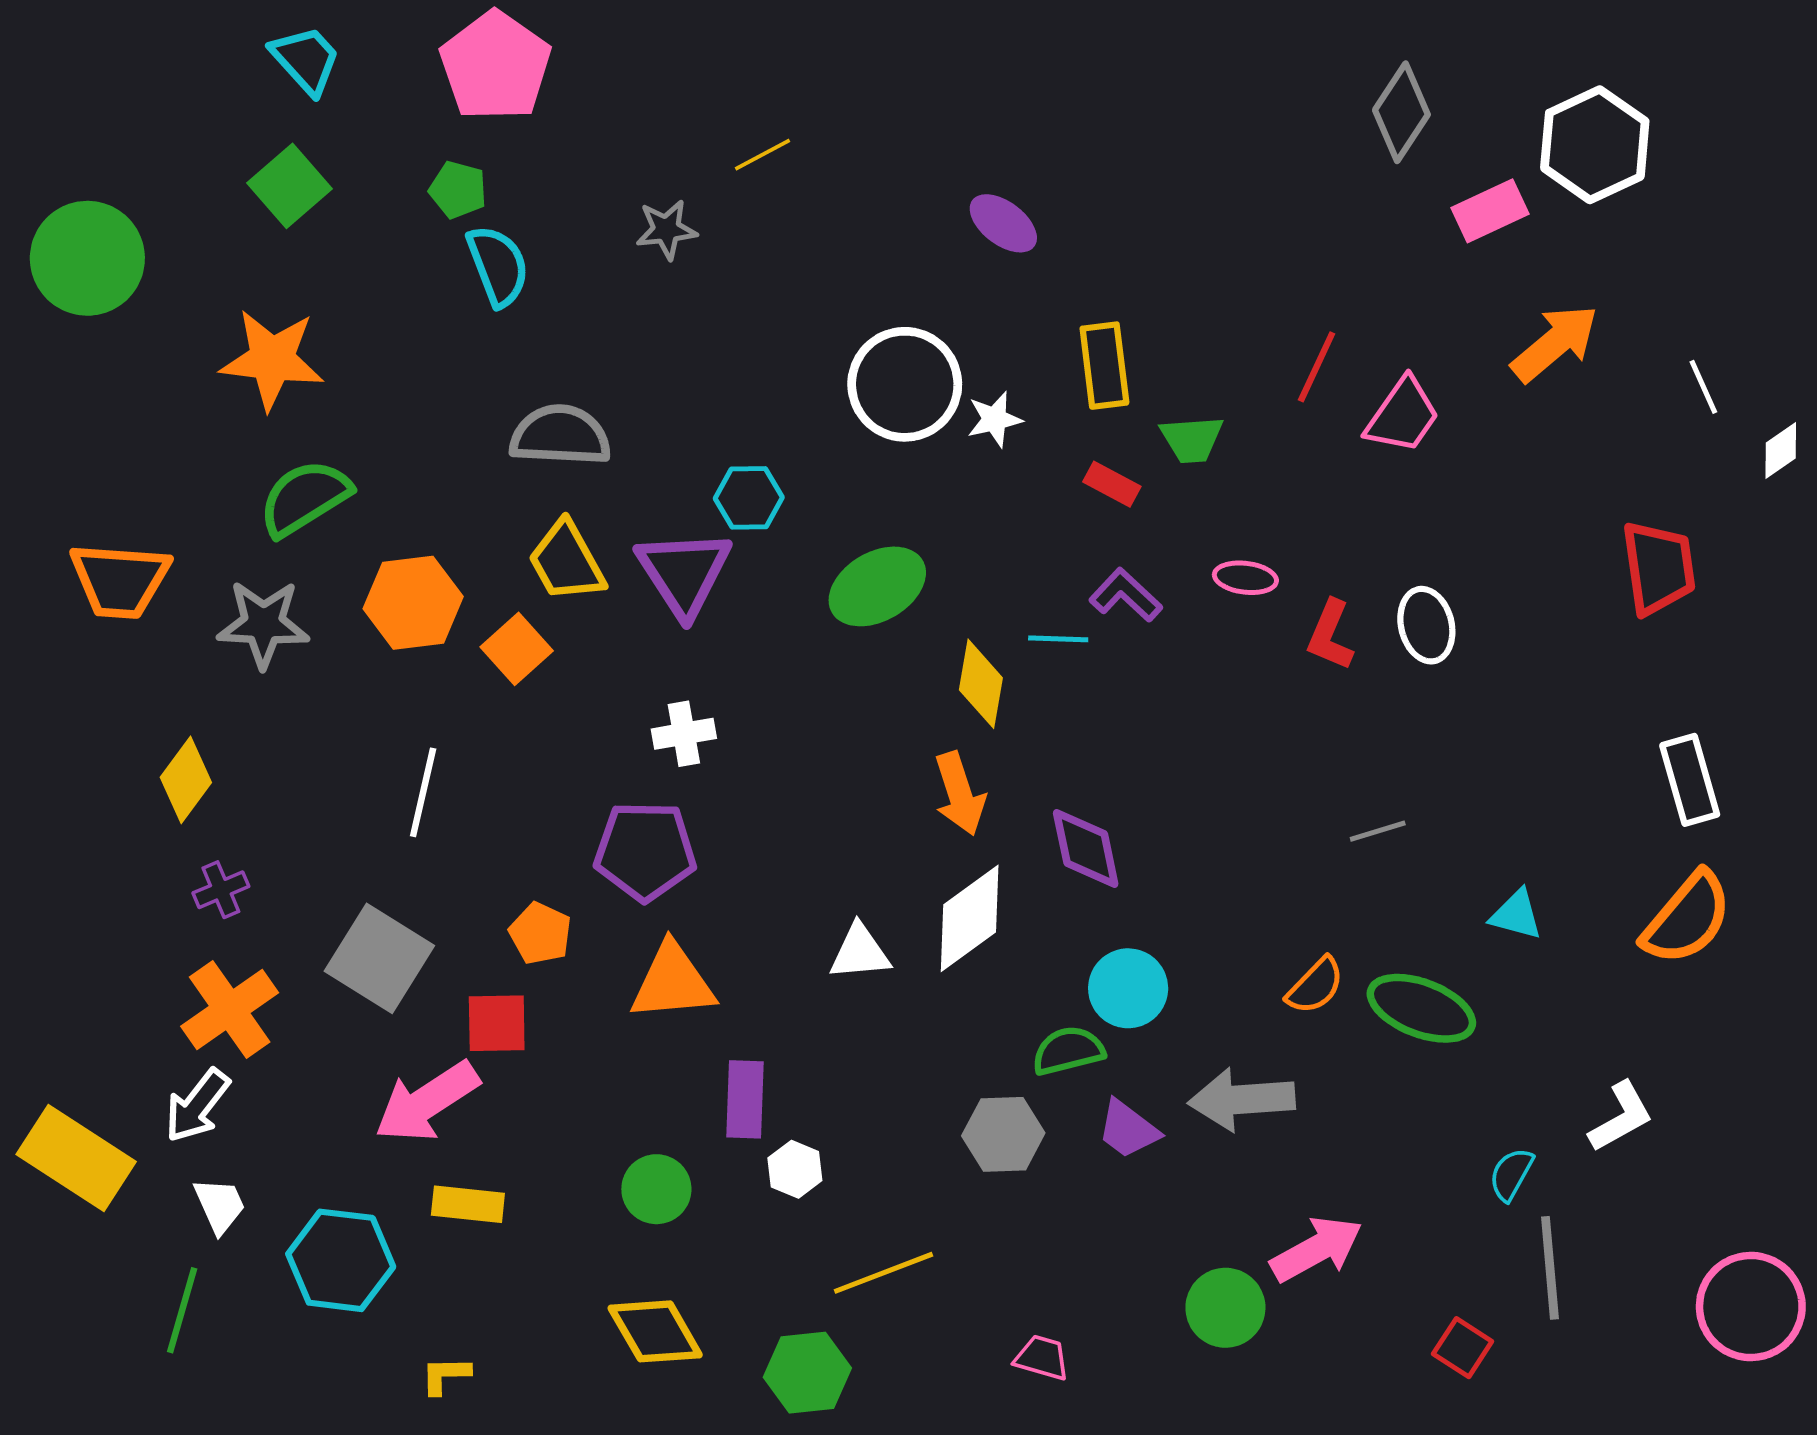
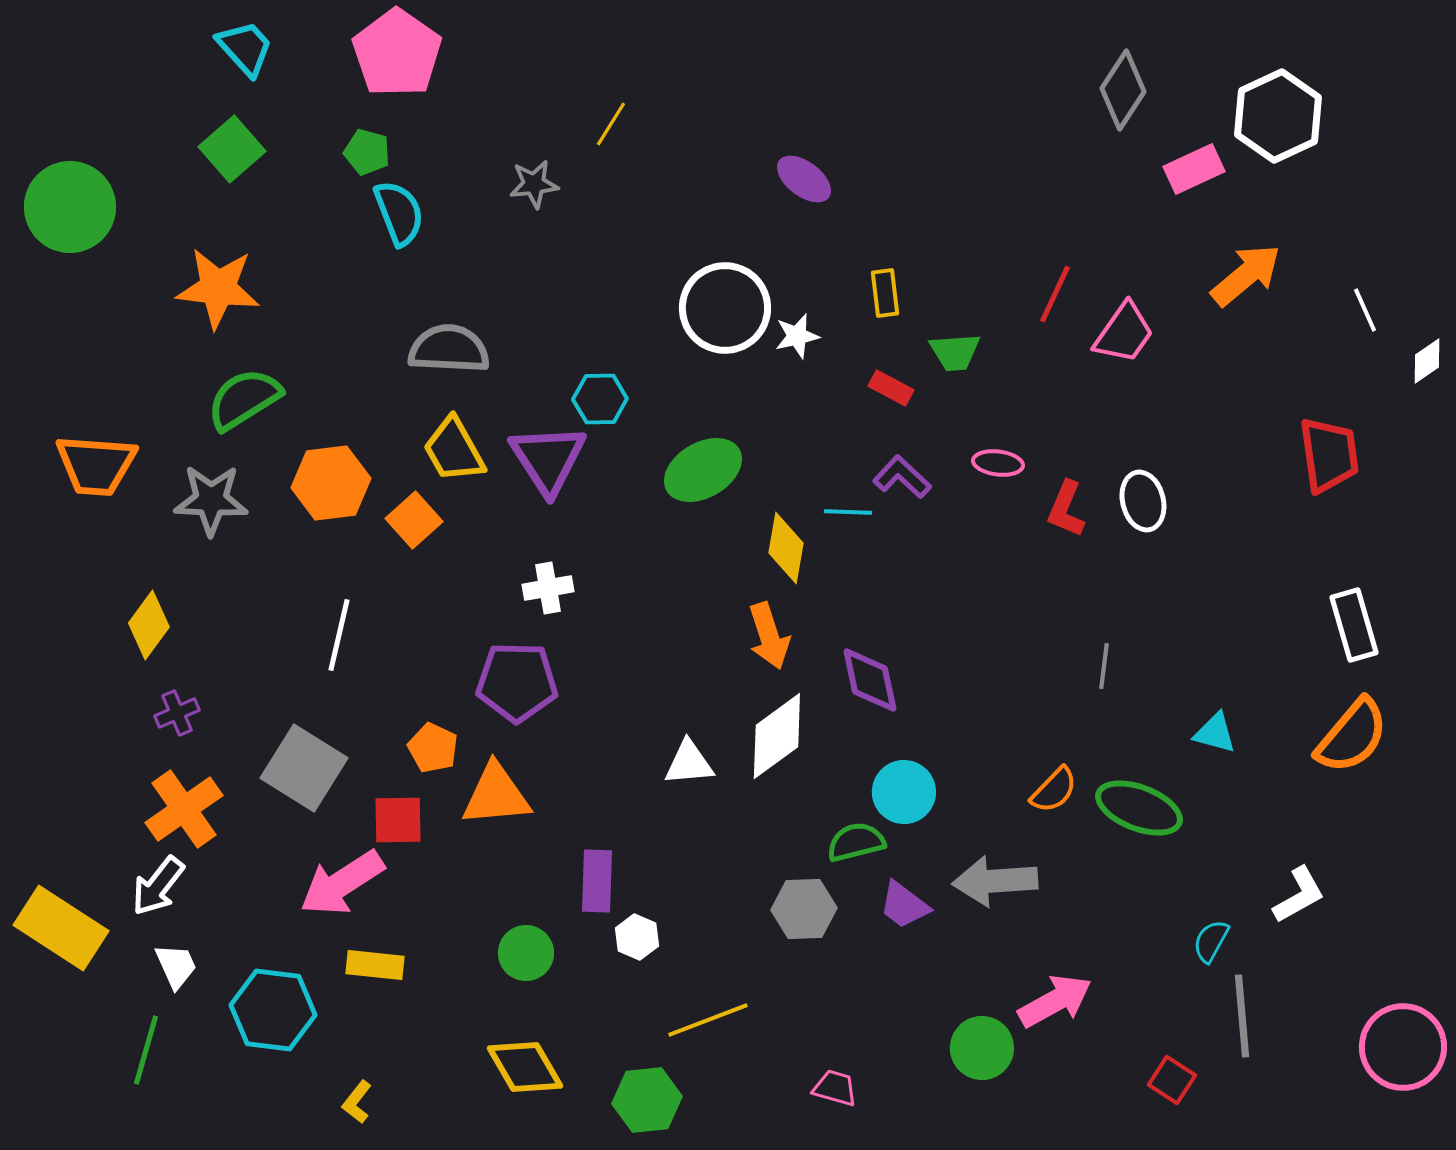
yellow line: (762, 155) -> (611, 124), turned -30
yellow rectangle: (1104, 366) -> (885, 293), size x0.7
gray line: (1378, 831) -> (1104, 666), turned -66
orange triangle: (673, 982) -> (496, 795), moved
yellow L-shape: (446, 1375) -> (357, 1102), turned -51

